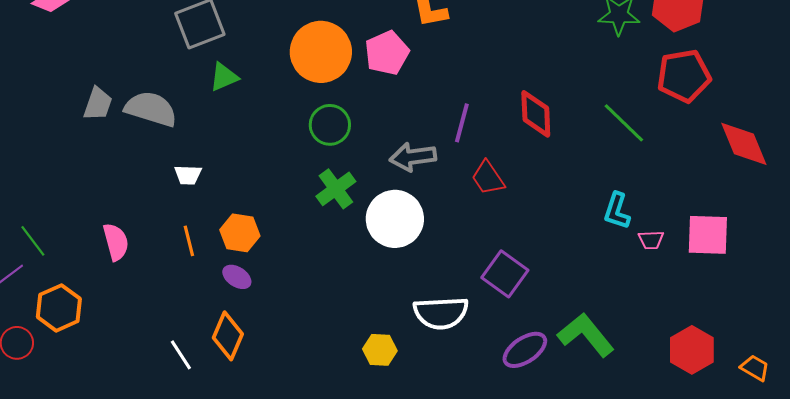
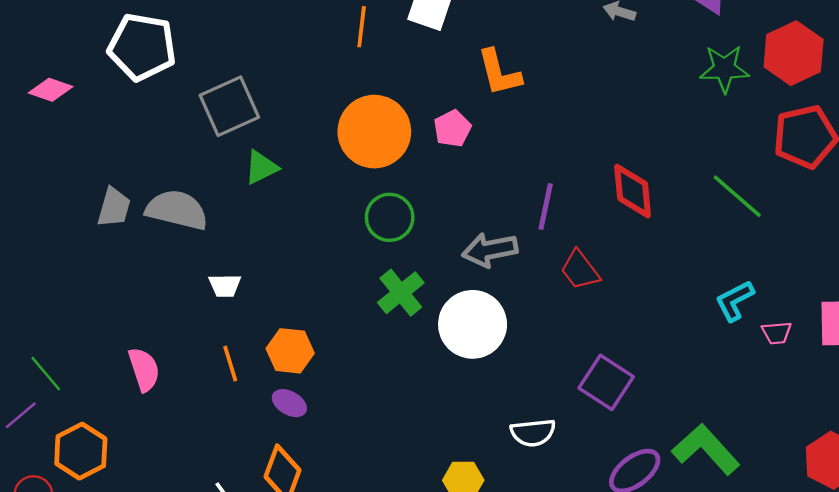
pink pentagon: (387, 53) -> (452, 129), size x0.7
cyan L-shape: (617, 211) -> (735, 301), turned 48
white semicircle: (441, 313) -> (533, 433), size x0.7

